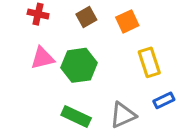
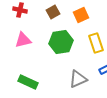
green hexagon: (79, 65) -> (61, 42), moved
green rectangle: (76, 116) -> (28, 82), moved

